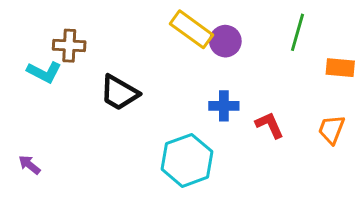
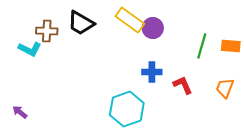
green line: (298, 32) -> (202, 46), moved
black trapezoid: (119, 93) -> (81, 23), moved

